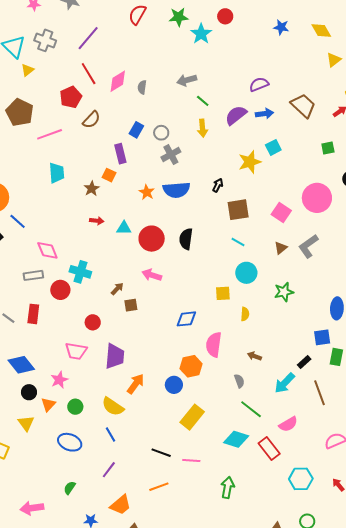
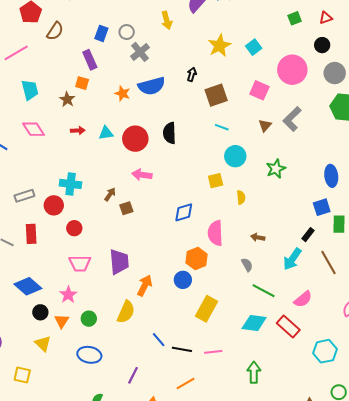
cyan square: (273, 147) -> (254, 47), moved
pink diamond: (47, 250) -> (33, 129), moved
red circle: (93, 322) -> (74, 228), moved
yellow semicircle: (113, 407) -> (126, 312), turned -90
blue line: (110, 434) -> (159, 340), moved

